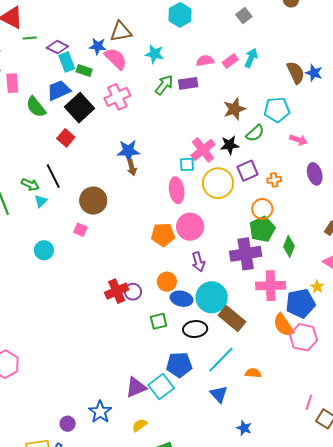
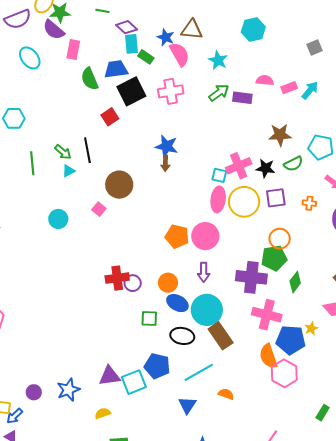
orange cross: (274, 180) -> (309, 203), moved
pink ellipse: (177, 190) -> (218, 199), moved

